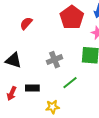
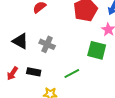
gray cross: (55, 60) -> (47, 44), moved, turned 35

